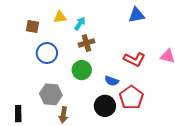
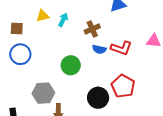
brown cross: (86, 43) -> (92, 29), moved
blue circle: (47, 53) -> (20, 54), moved
blue semicircle: (112, 81) -> (99, 49), moved

